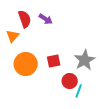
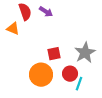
orange triangle: (13, 36) -> (13, 29), turned -48
orange circle: (26, 64) -> (41, 75), moved

